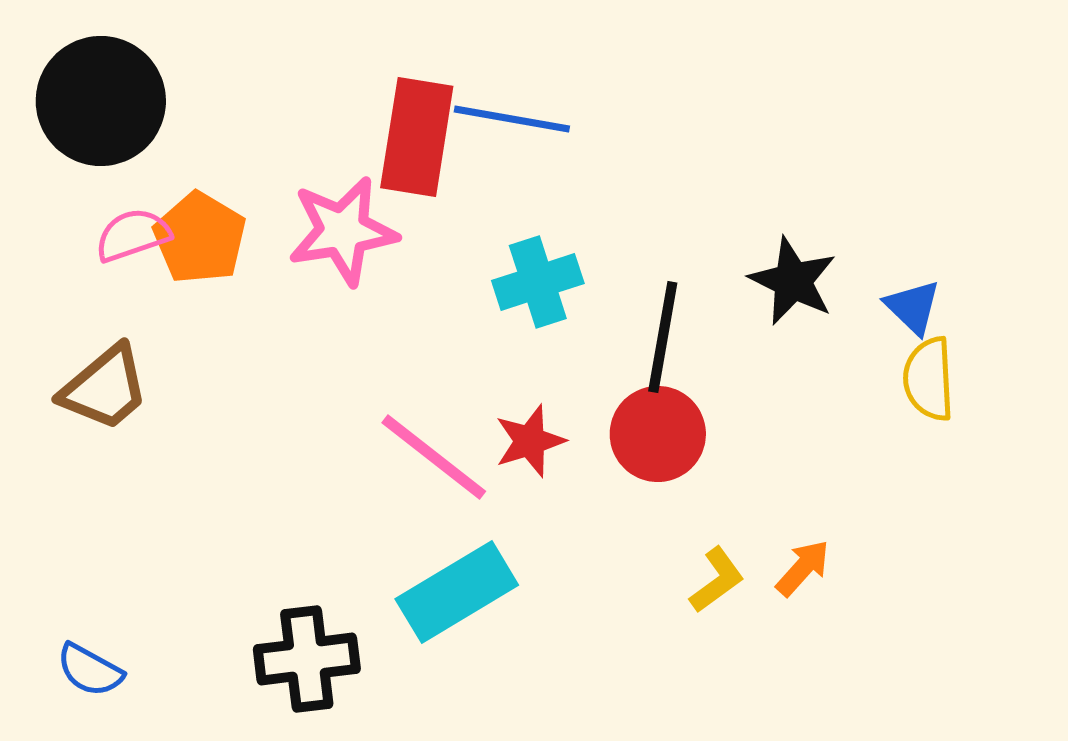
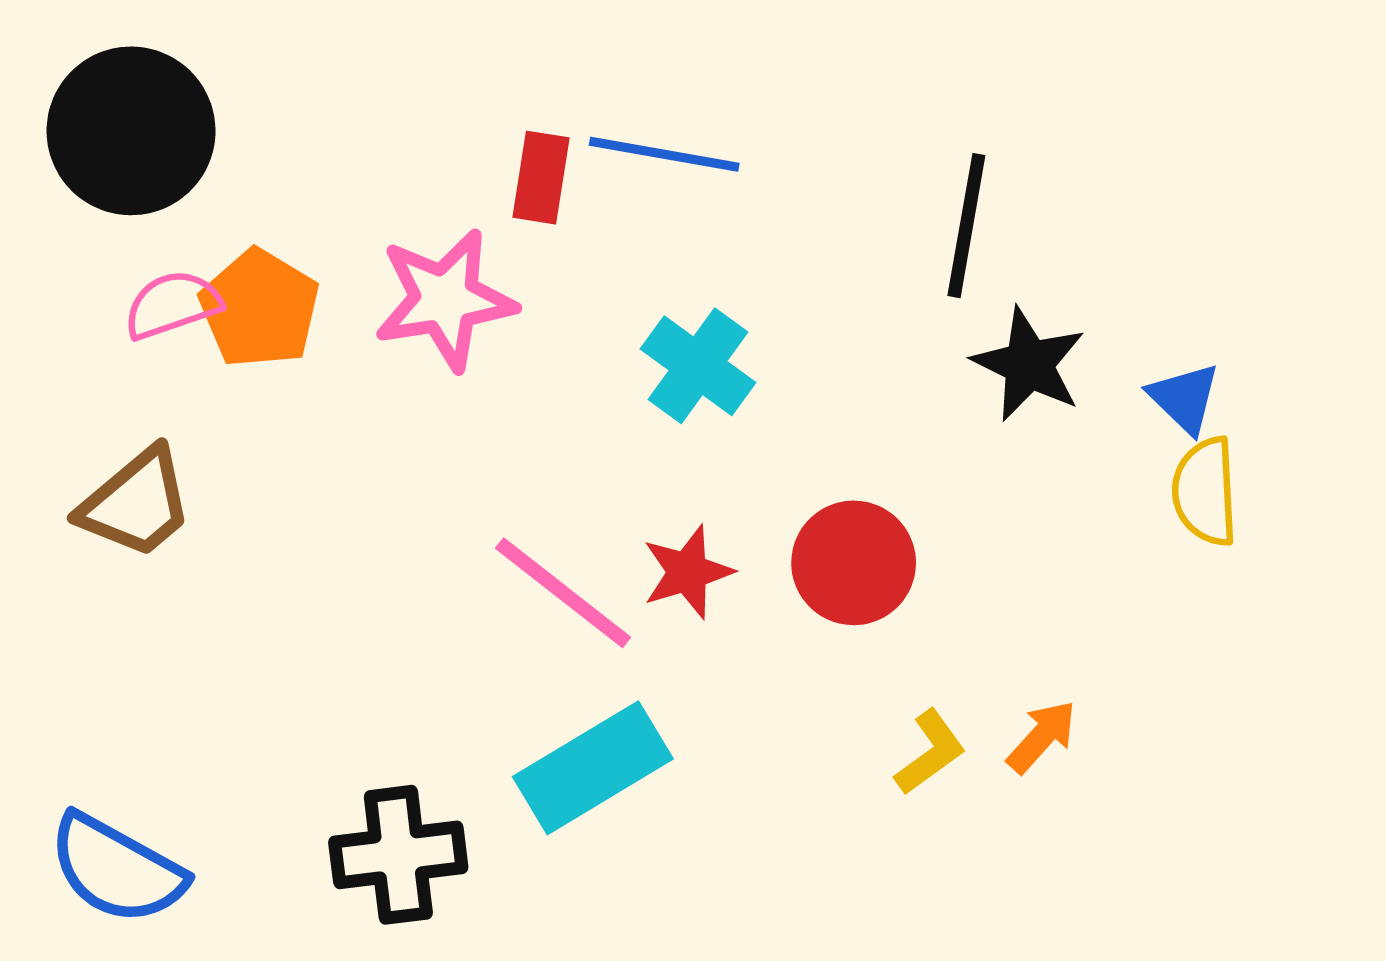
red rectangle: (417, 137) -> (541, 178), size x0.6
cyan cross: (538, 282) -> (698, 366), turned -36
black line: (663, 337) -> (966, 226), moved
blue semicircle: (90, 670) -> (117, 869), size x1.6

